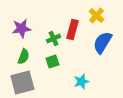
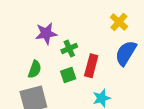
purple star: (21, 28) -> (46, 33), moved
red rectangle: (72, 30) -> (91, 66), moved

